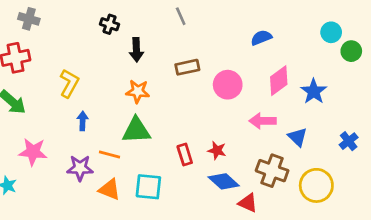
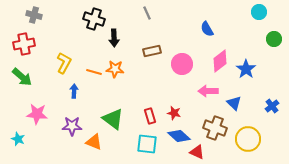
black cross: (109, 24) -> (94, 19), size x1.5
cyan circle: (331, 32) -> (259, 12), moved
blue semicircle: (261, 38) -> (207, 29), turned -98
green triangle: (136, 130) -> (113, 119), moved, turned 40
orange line: (109, 155) -> (94, 72), moved
cyan square: (148, 187) -> (147, 144), moved

